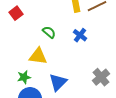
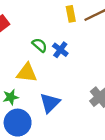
blue cross: (80, 35) -> (60, 50), moved

